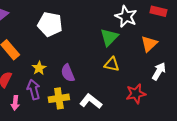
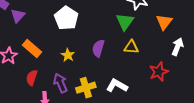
white pentagon: (50, 24) -> (66, 18), turned 30
yellow star: (39, 68) -> (68, 55), moved
purple semicircle: (68, 73) -> (98, 48), moved, turned 48

